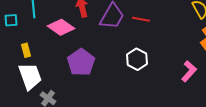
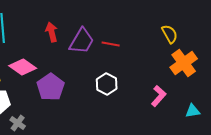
pink diamond: (61, 27) -> (23, 67), moved

